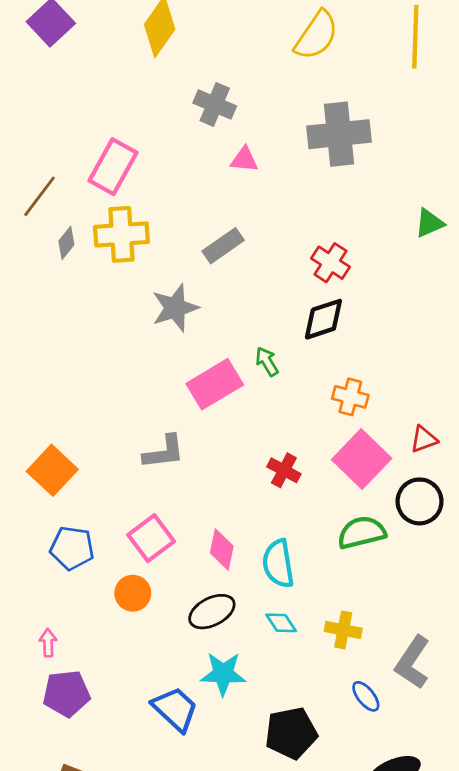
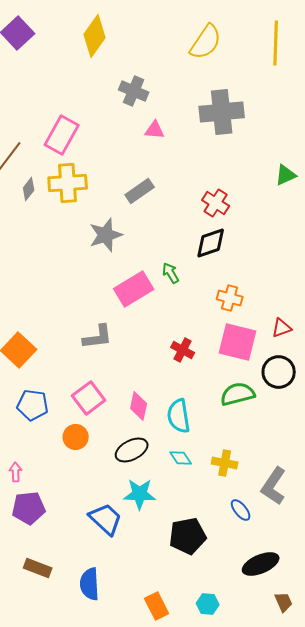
pink square: (362, 459) -> (238, 342), turned -30

